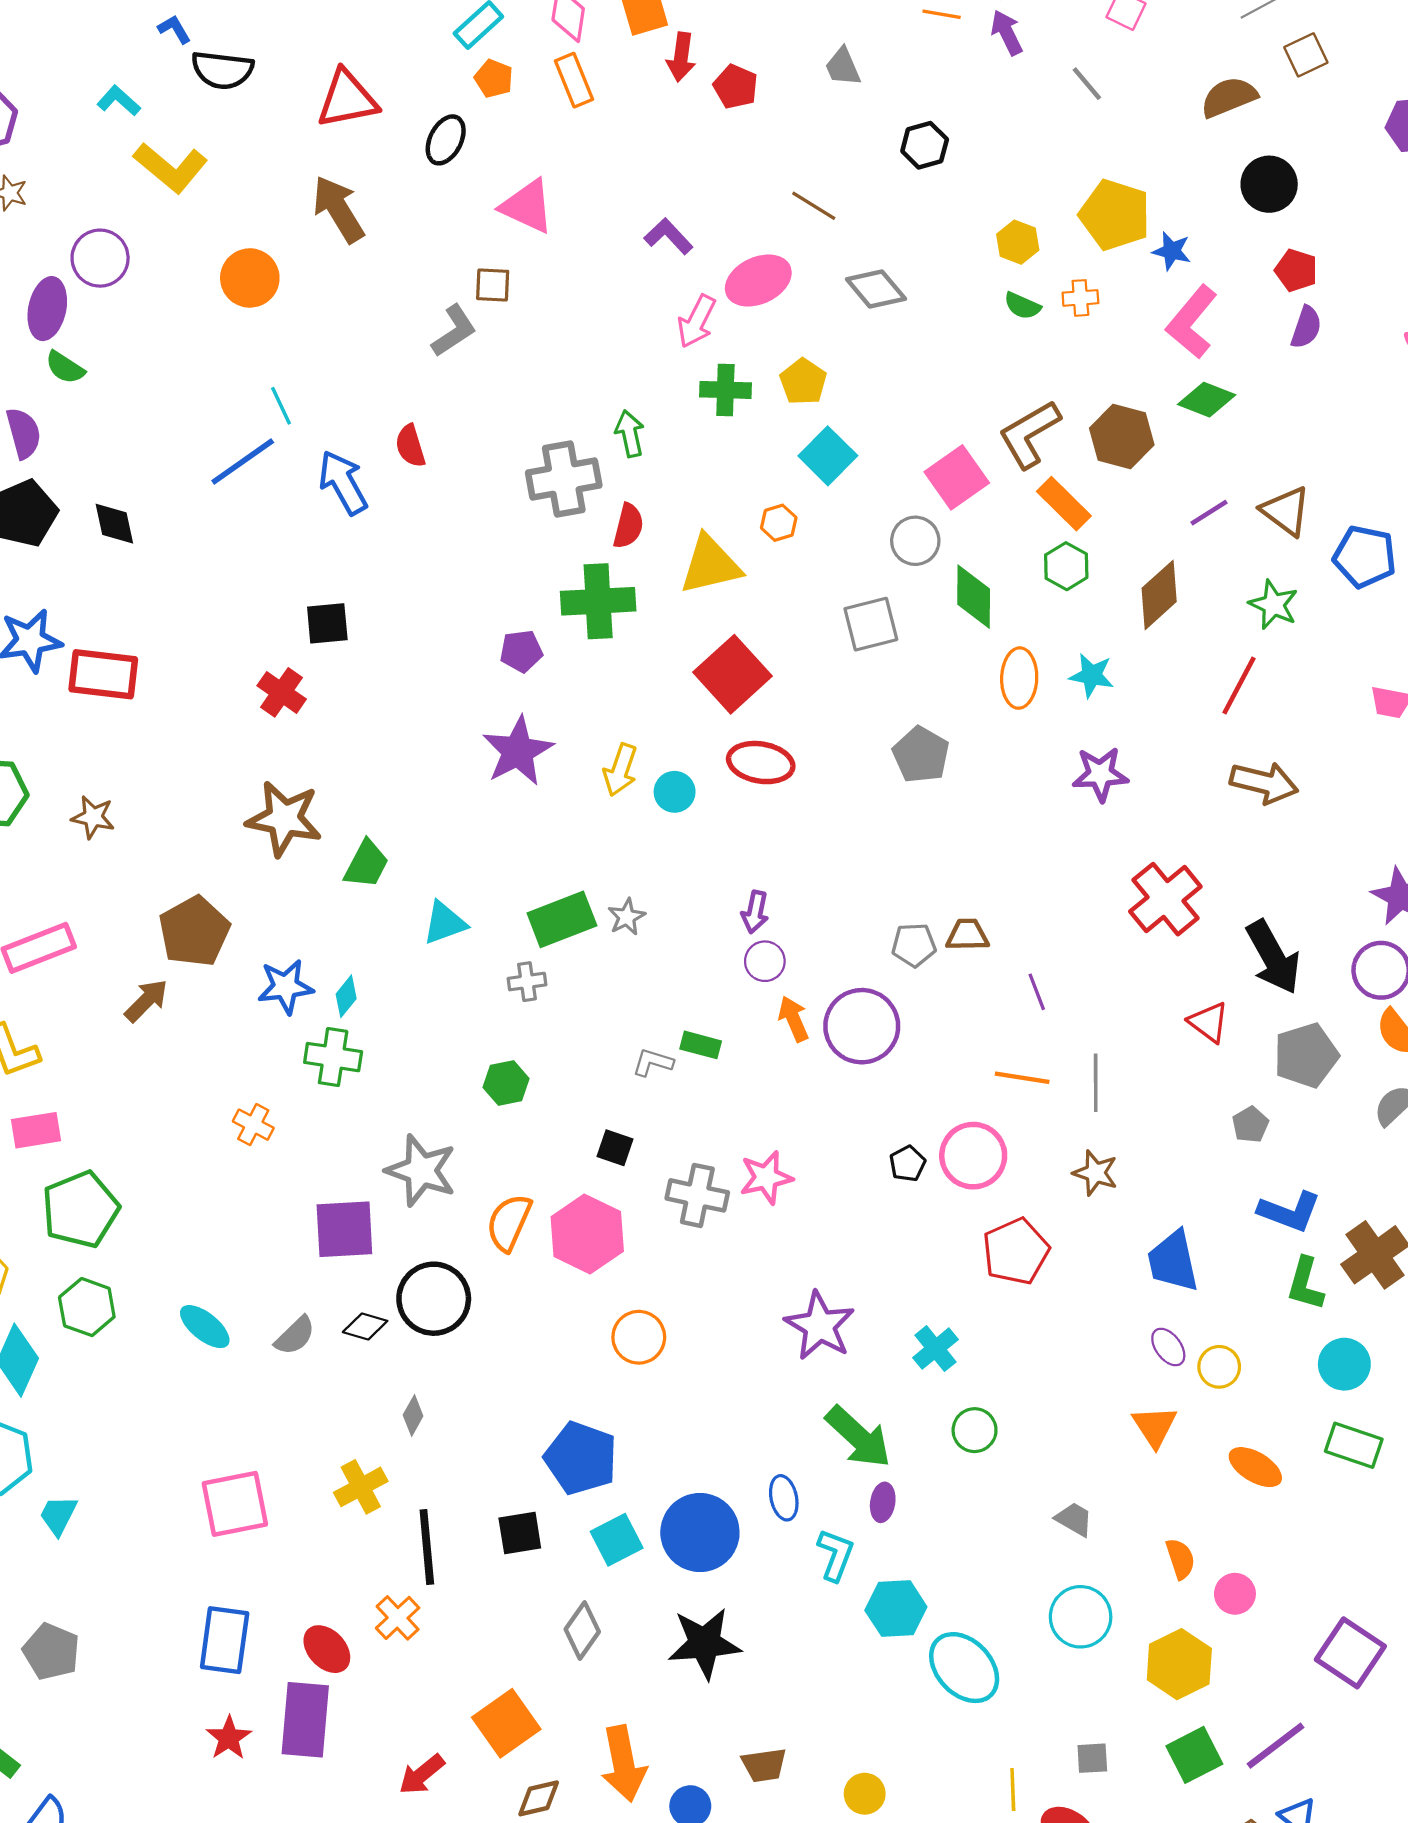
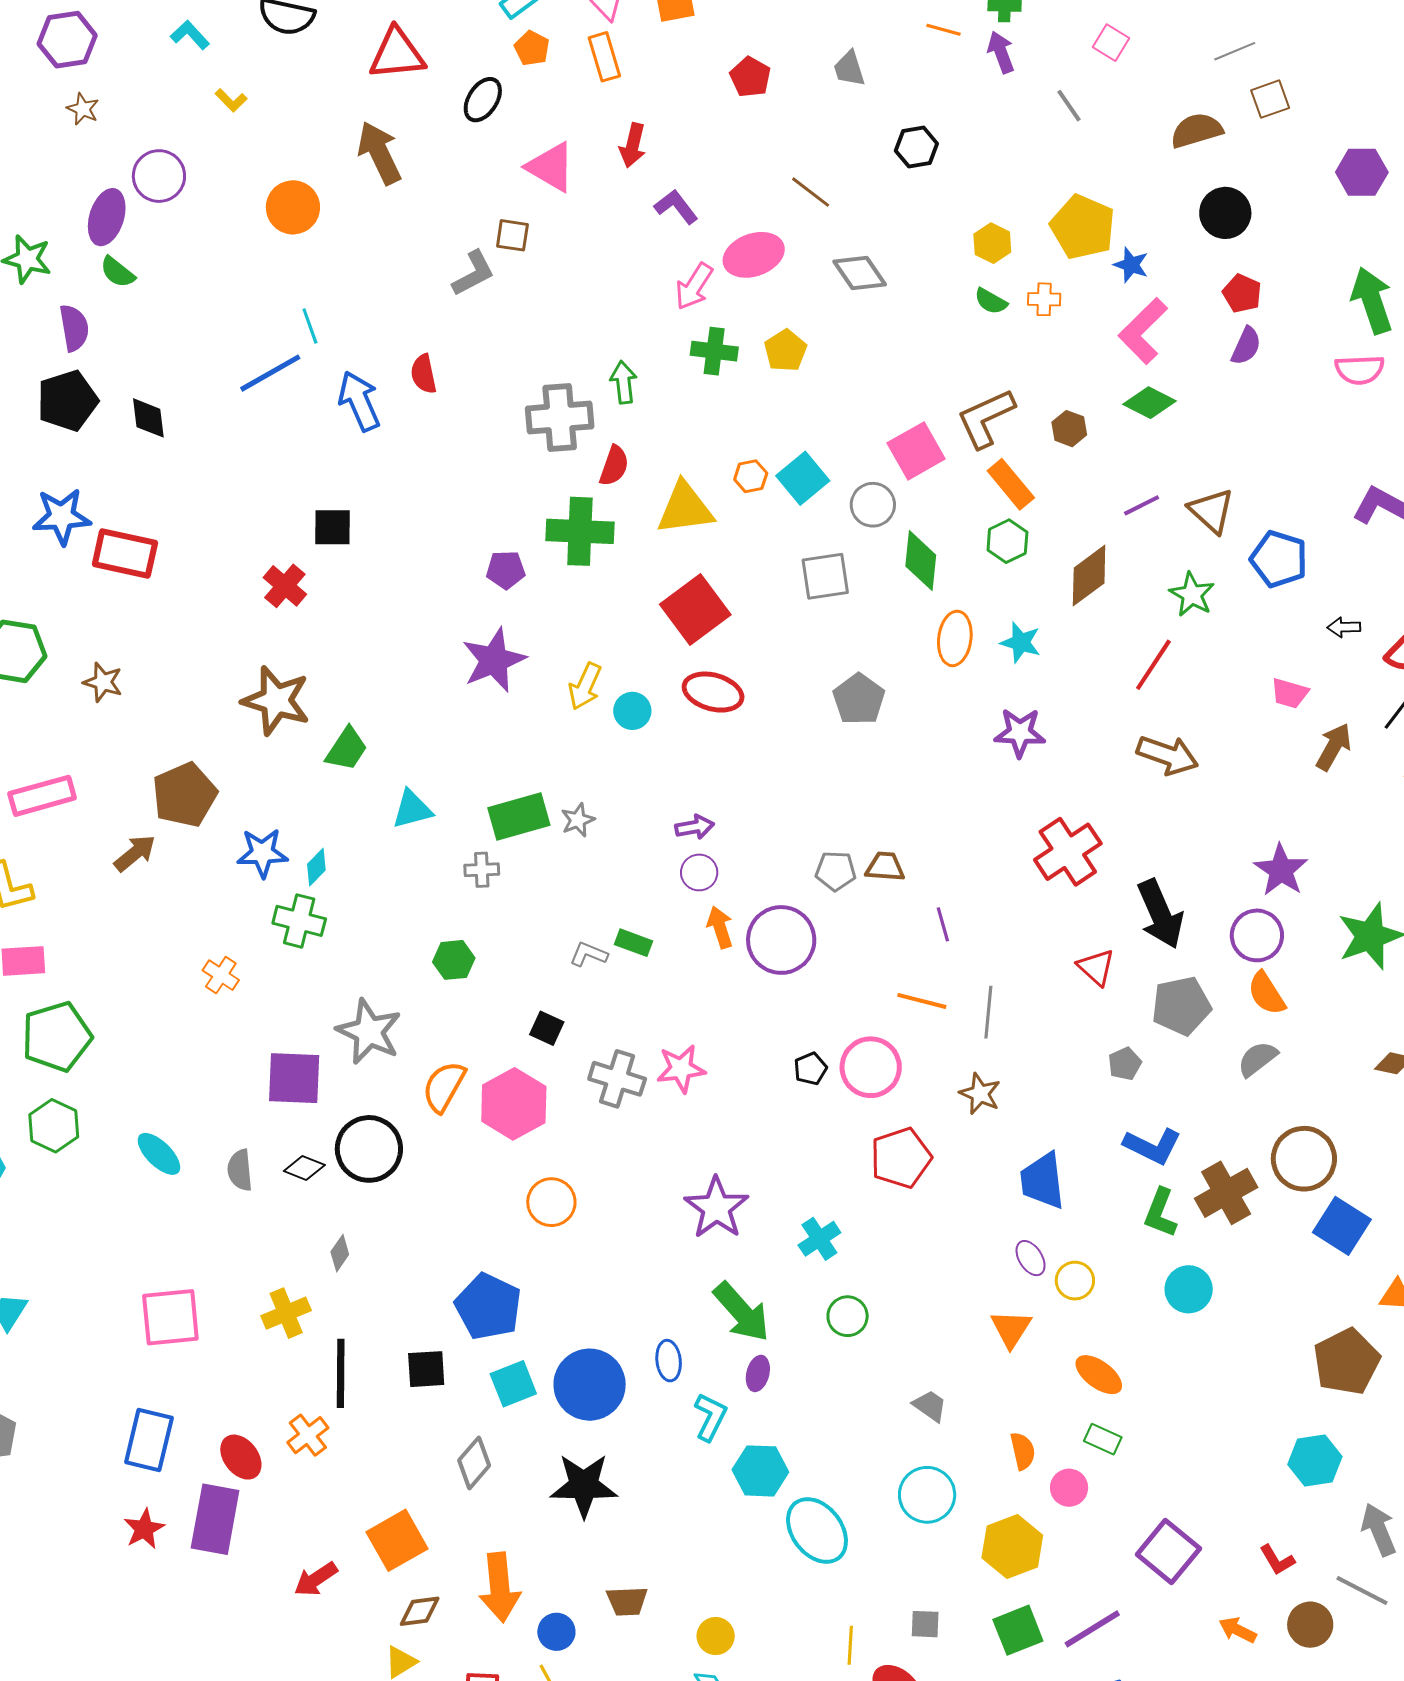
red arrow: (681, 57) -> (633, 145), moved
yellow L-shape: (171, 168) -> (231, 100), size x0.5
brown hexagon: (1122, 437) -> (1069, 429), size x0.6
cyan square: (828, 456) -> (803, 478), moved
purple arrow: (755, 912) -> (695, 827), turned -117
gray semicircle: (295, 1336) -> (240, 1170), turned 123
green rectangle: (1354, 1445) -> (1103, 1439), moved, size x0.7

